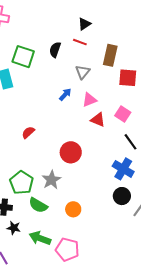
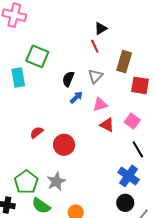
red line: (80, 42) -> (95, 46), turned 40
black semicircle: (55, 50) -> (68, 79), moved
red circle: (71, 152) -> (64, 145), moved

